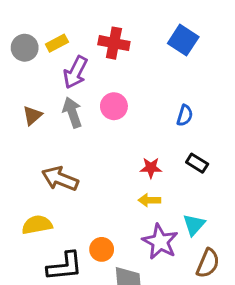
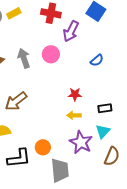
purple arrow: (75, 72) -> (71, 31), moved
blue semicircle: (185, 115) -> (97, 60), turned 32
black rectangle: (197, 163) -> (105, 108), moved, turned -40
brown arrow: (60, 179) -> (16, 101), turned -60

